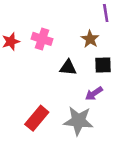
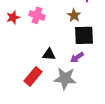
black square: (103, 65) -> (84, 35), size x1.5
black triangle: (68, 68) -> (49, 54), moved

